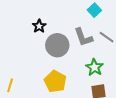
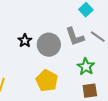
black star: (39, 26) -> (25, 41), moved

